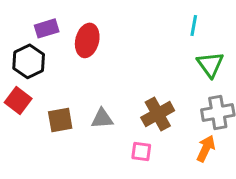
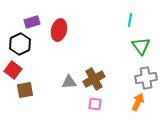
brown cross: (158, 114) -> (94, 79), moved
brown square: (60, 120) -> (25, 90), moved

